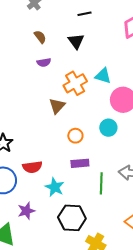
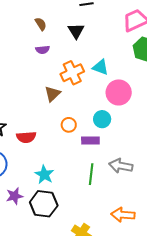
purple rectangle: (80, 163) -> (90, 141), moved
red semicircle: (32, 167) -> (26, 137), moved
black hexagon: (72, 218) -> (44, 204), moved

